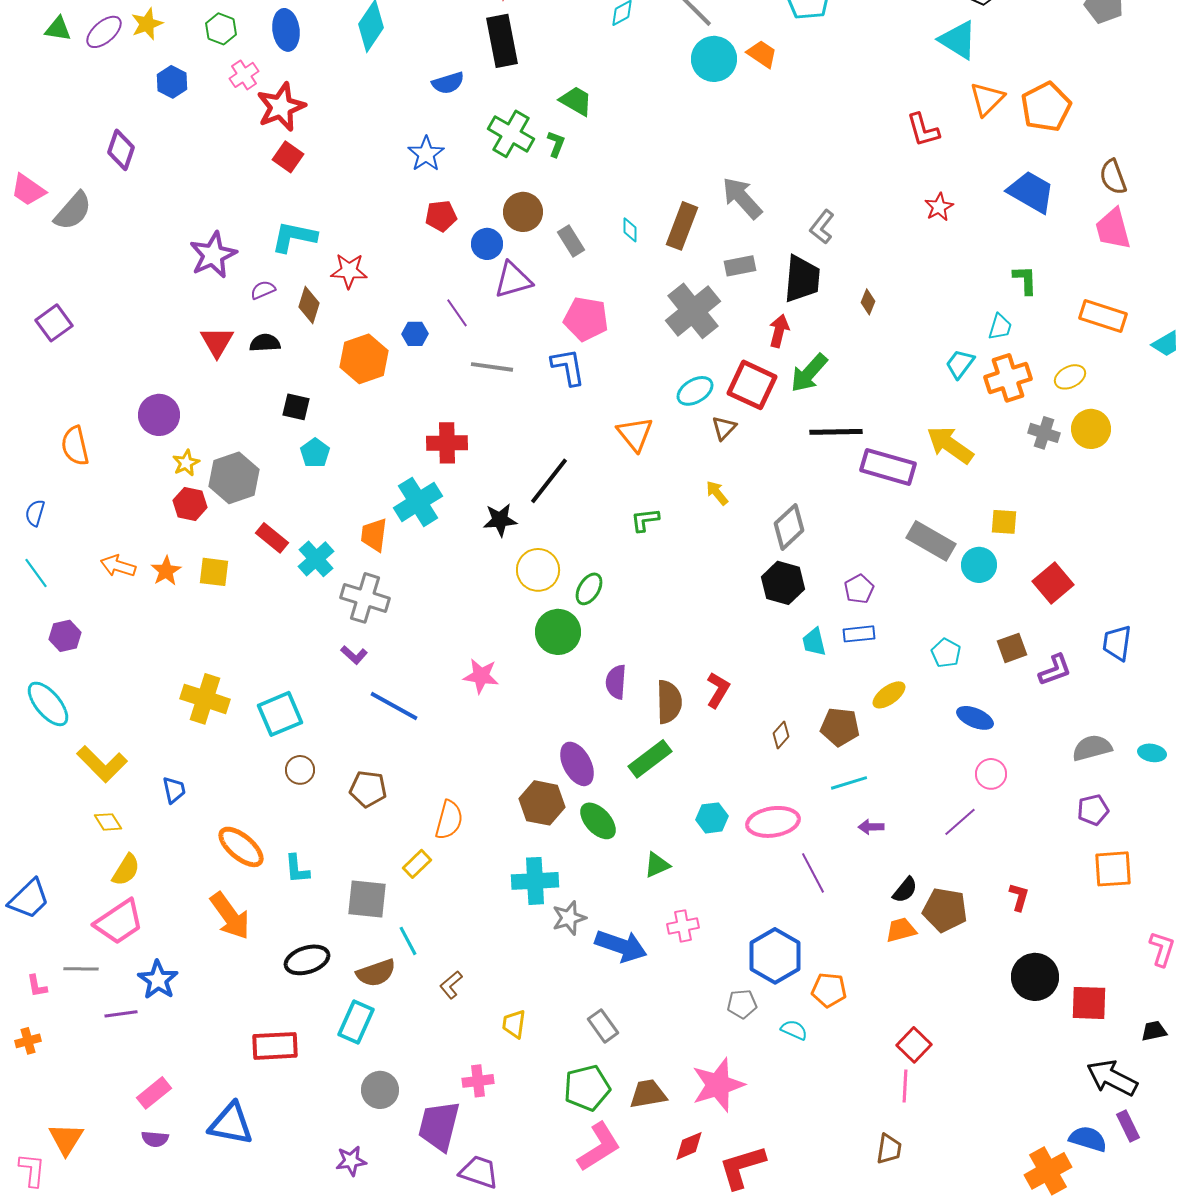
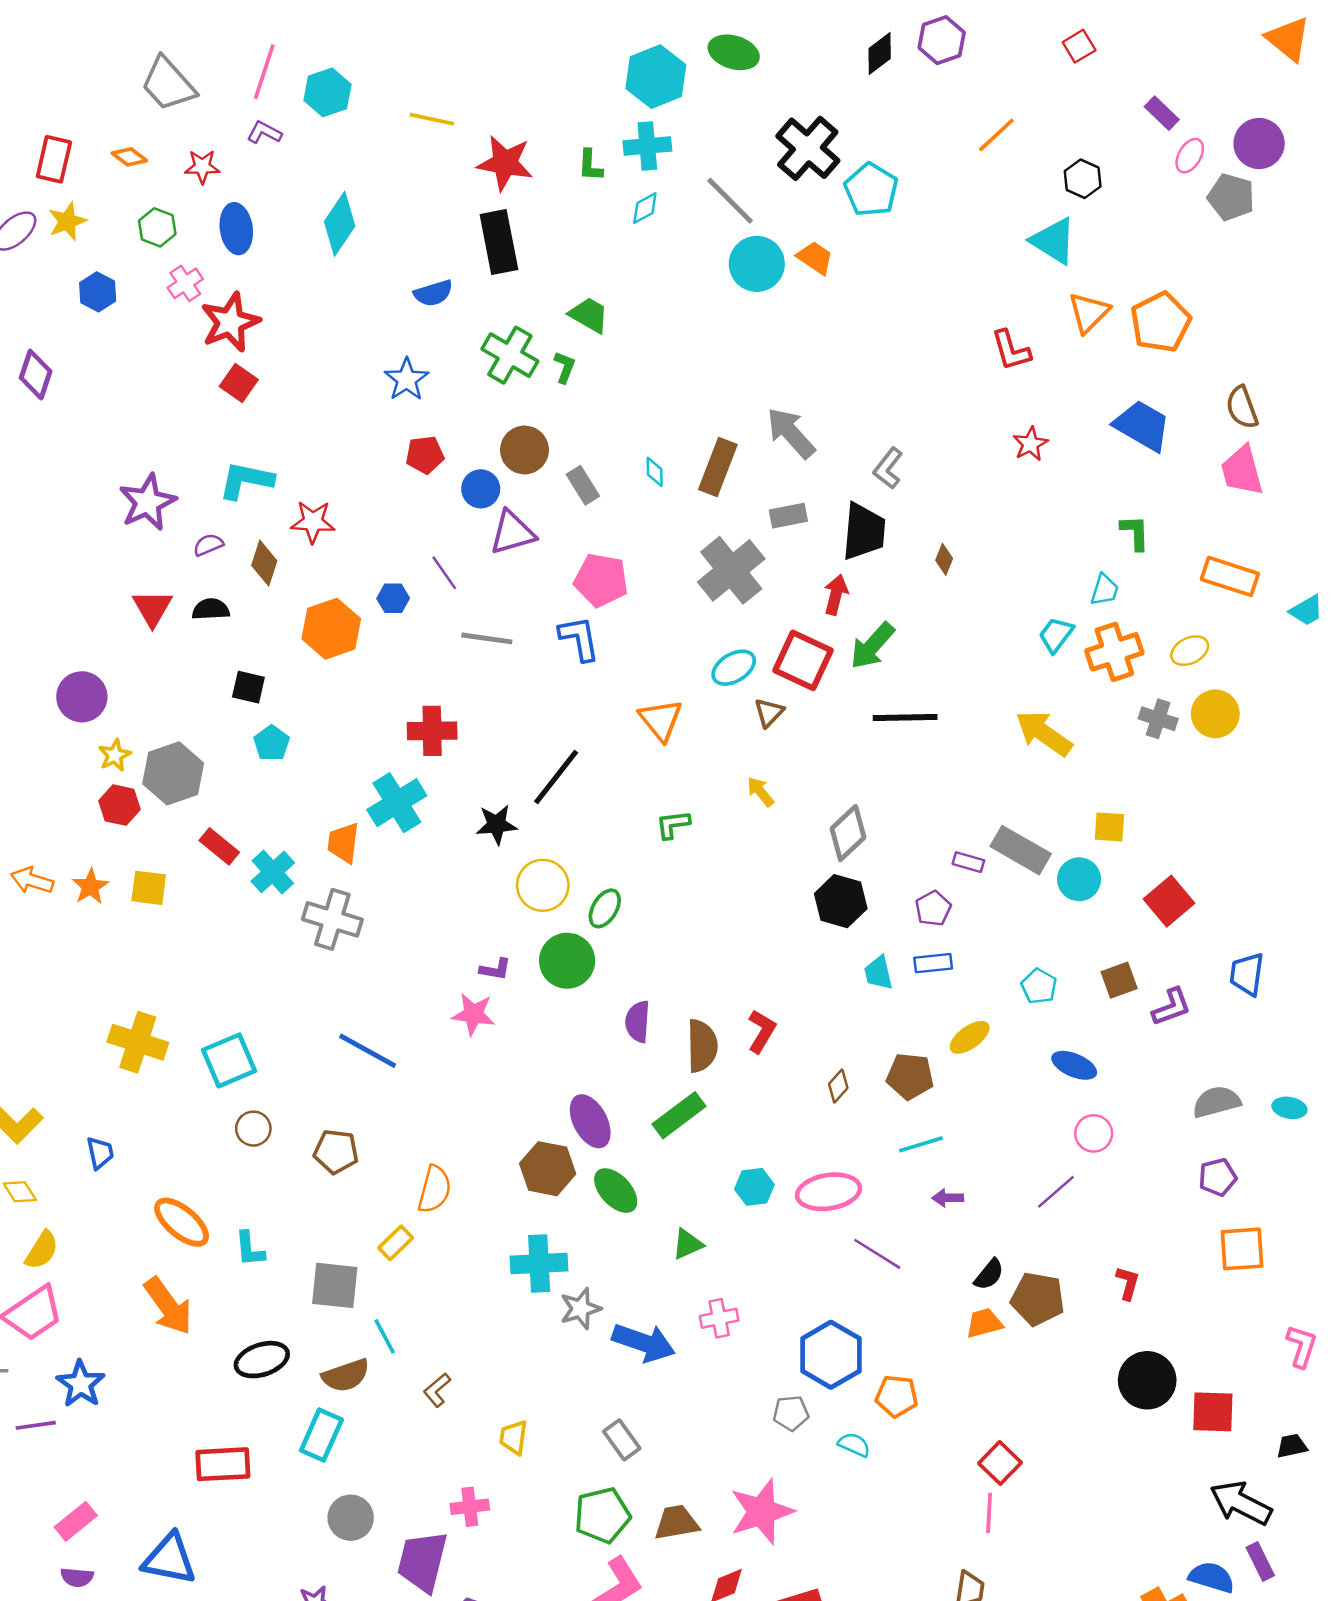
purple rectangle: (888, 467) -> (968, 862), moved, size x0.5
purple L-shape: (354, 655) -> (495, 969), moved, turned -32
purple line: (813, 873) -> (877, 1254), turned -30

